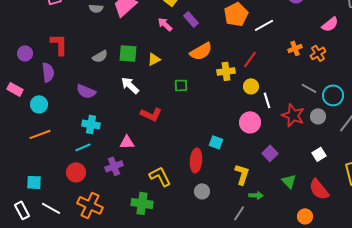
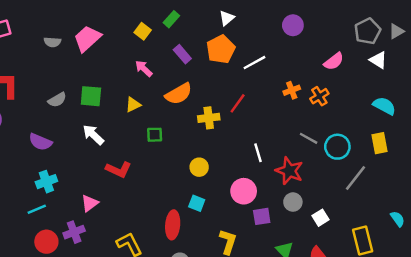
purple rectangle: (191, 19) -> (182, 54), moved
pink arrow: (165, 24) -> (144, 69), moved
yellow triangle: (154, 59) -> (133, 105), moved
yellow circle: (251, 86) -> (199, 167), moved
gray circle: (318, 116) -> (293, 202), moved
pink circle: (250, 122) -> (244, 191), moved
cyan cross: (91, 124) -> (46, 182), turned -30
pink triangle: (127, 142) -> (90, 203), turned -35
purple square: (270, 153) -> (262, 216), turned 35
red circle: (76, 172) -> (46, 242), moved

